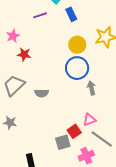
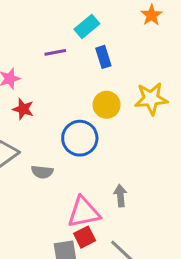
blue circle: (77, 68) -> (80, 138), moved
gray arrow: (91, 88) -> (120, 196), moved
pink triangle: (90, 120) -> (84, 212), moved, size x1.6

